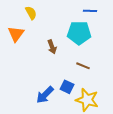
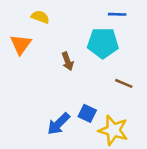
yellow semicircle: (31, 13) -> (40, 17), turned -40
brown line: (83, 66) -> (124, 83), moved

